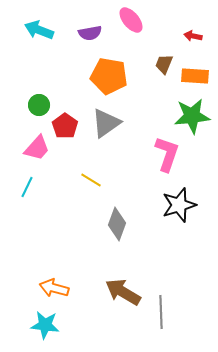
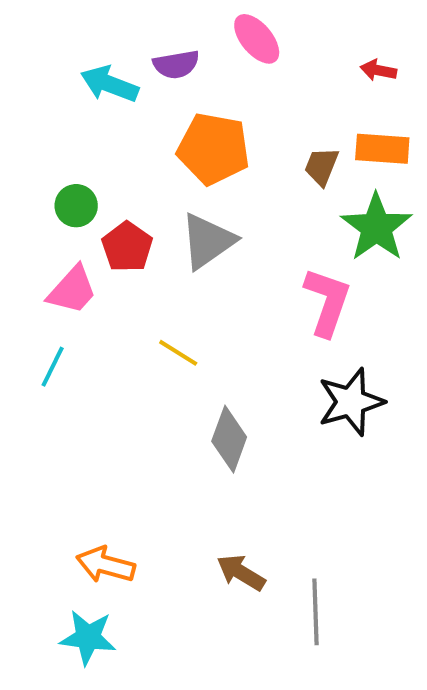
cyan arrow: (39, 30) -> (109, 84), moved
brown trapezoid: (164, 64) -> (321, 166), moved
green star: (192, 116) -> (376, 227), turned -30
brown arrow: (123, 292) -> (241, 573), size x0.7

